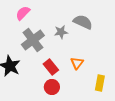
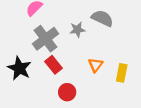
red rectangle: (51, 67) -> (53, 65), moved
yellow rectangle: (100, 83) -> (122, 73), moved

